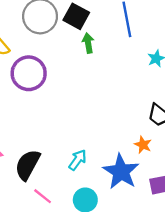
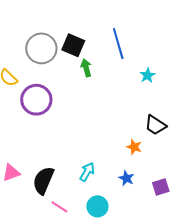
orange star: (143, 145) -> (134, 147), moved
blue star: (121, 172) -> (126, 178), size x0.5

